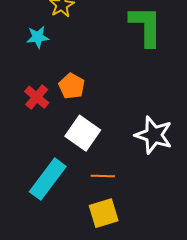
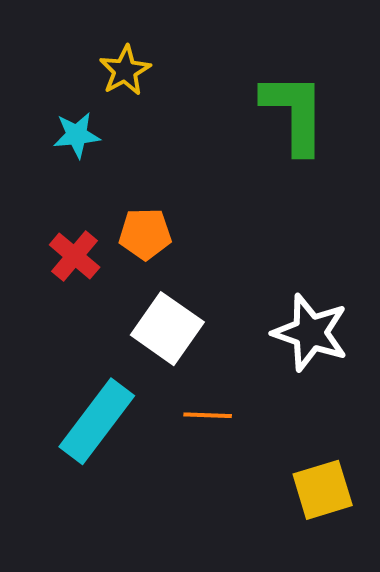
orange pentagon: (72, 86) -> (145, 234), turned -30
yellow square: (104, 213) -> (323, 490), moved

